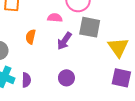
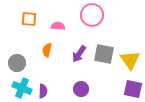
pink semicircle: (55, 18) -> (58, 26), moved
gray square: (90, 27) -> (104, 54), moved

